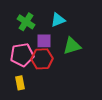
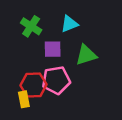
pink pentagon: (22, 55) -> (56, 80), moved
red hexagon: (42, 59) -> (33, 85), moved

